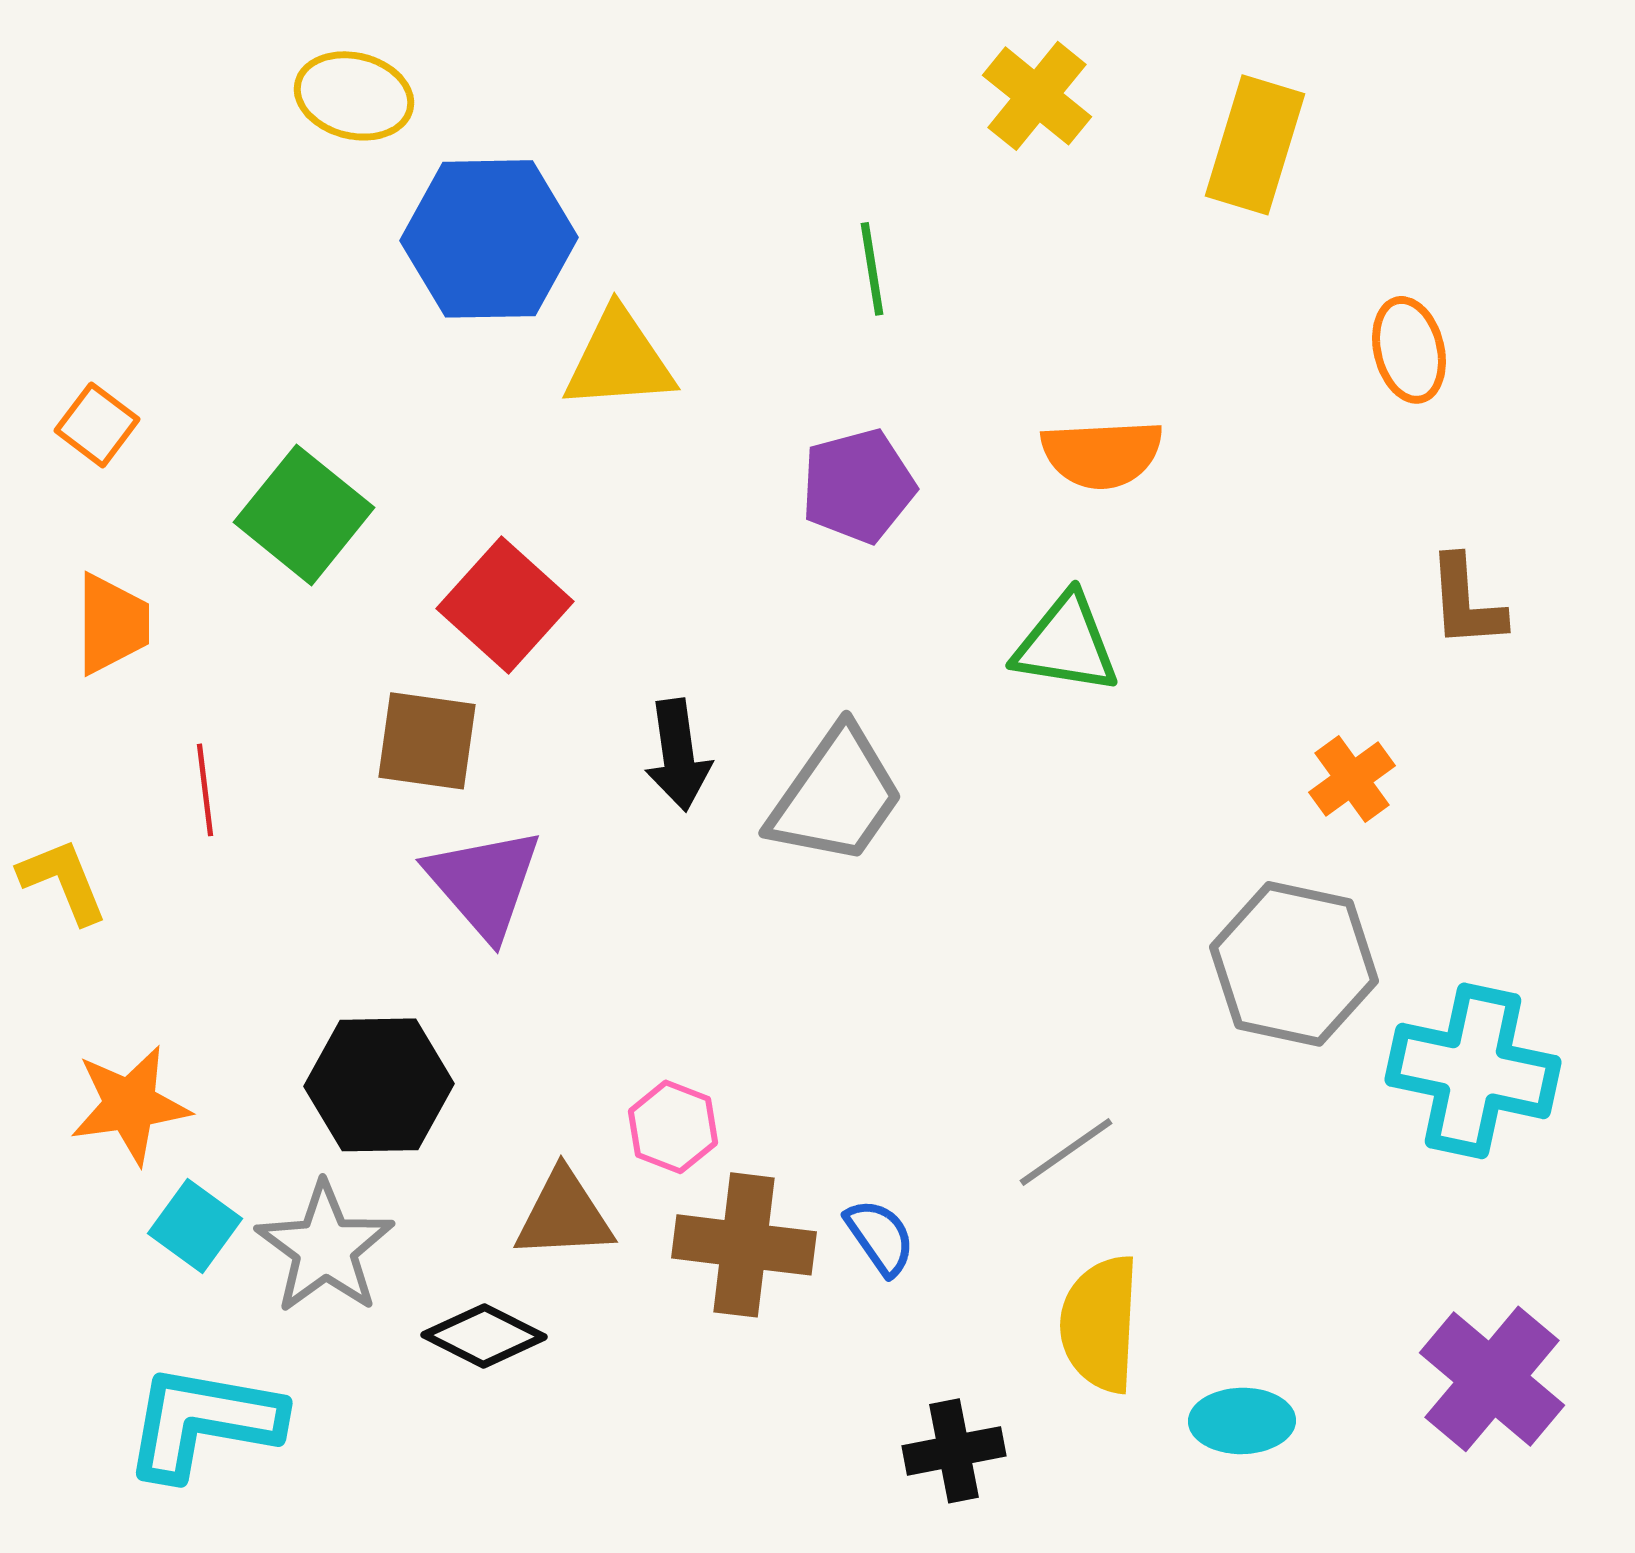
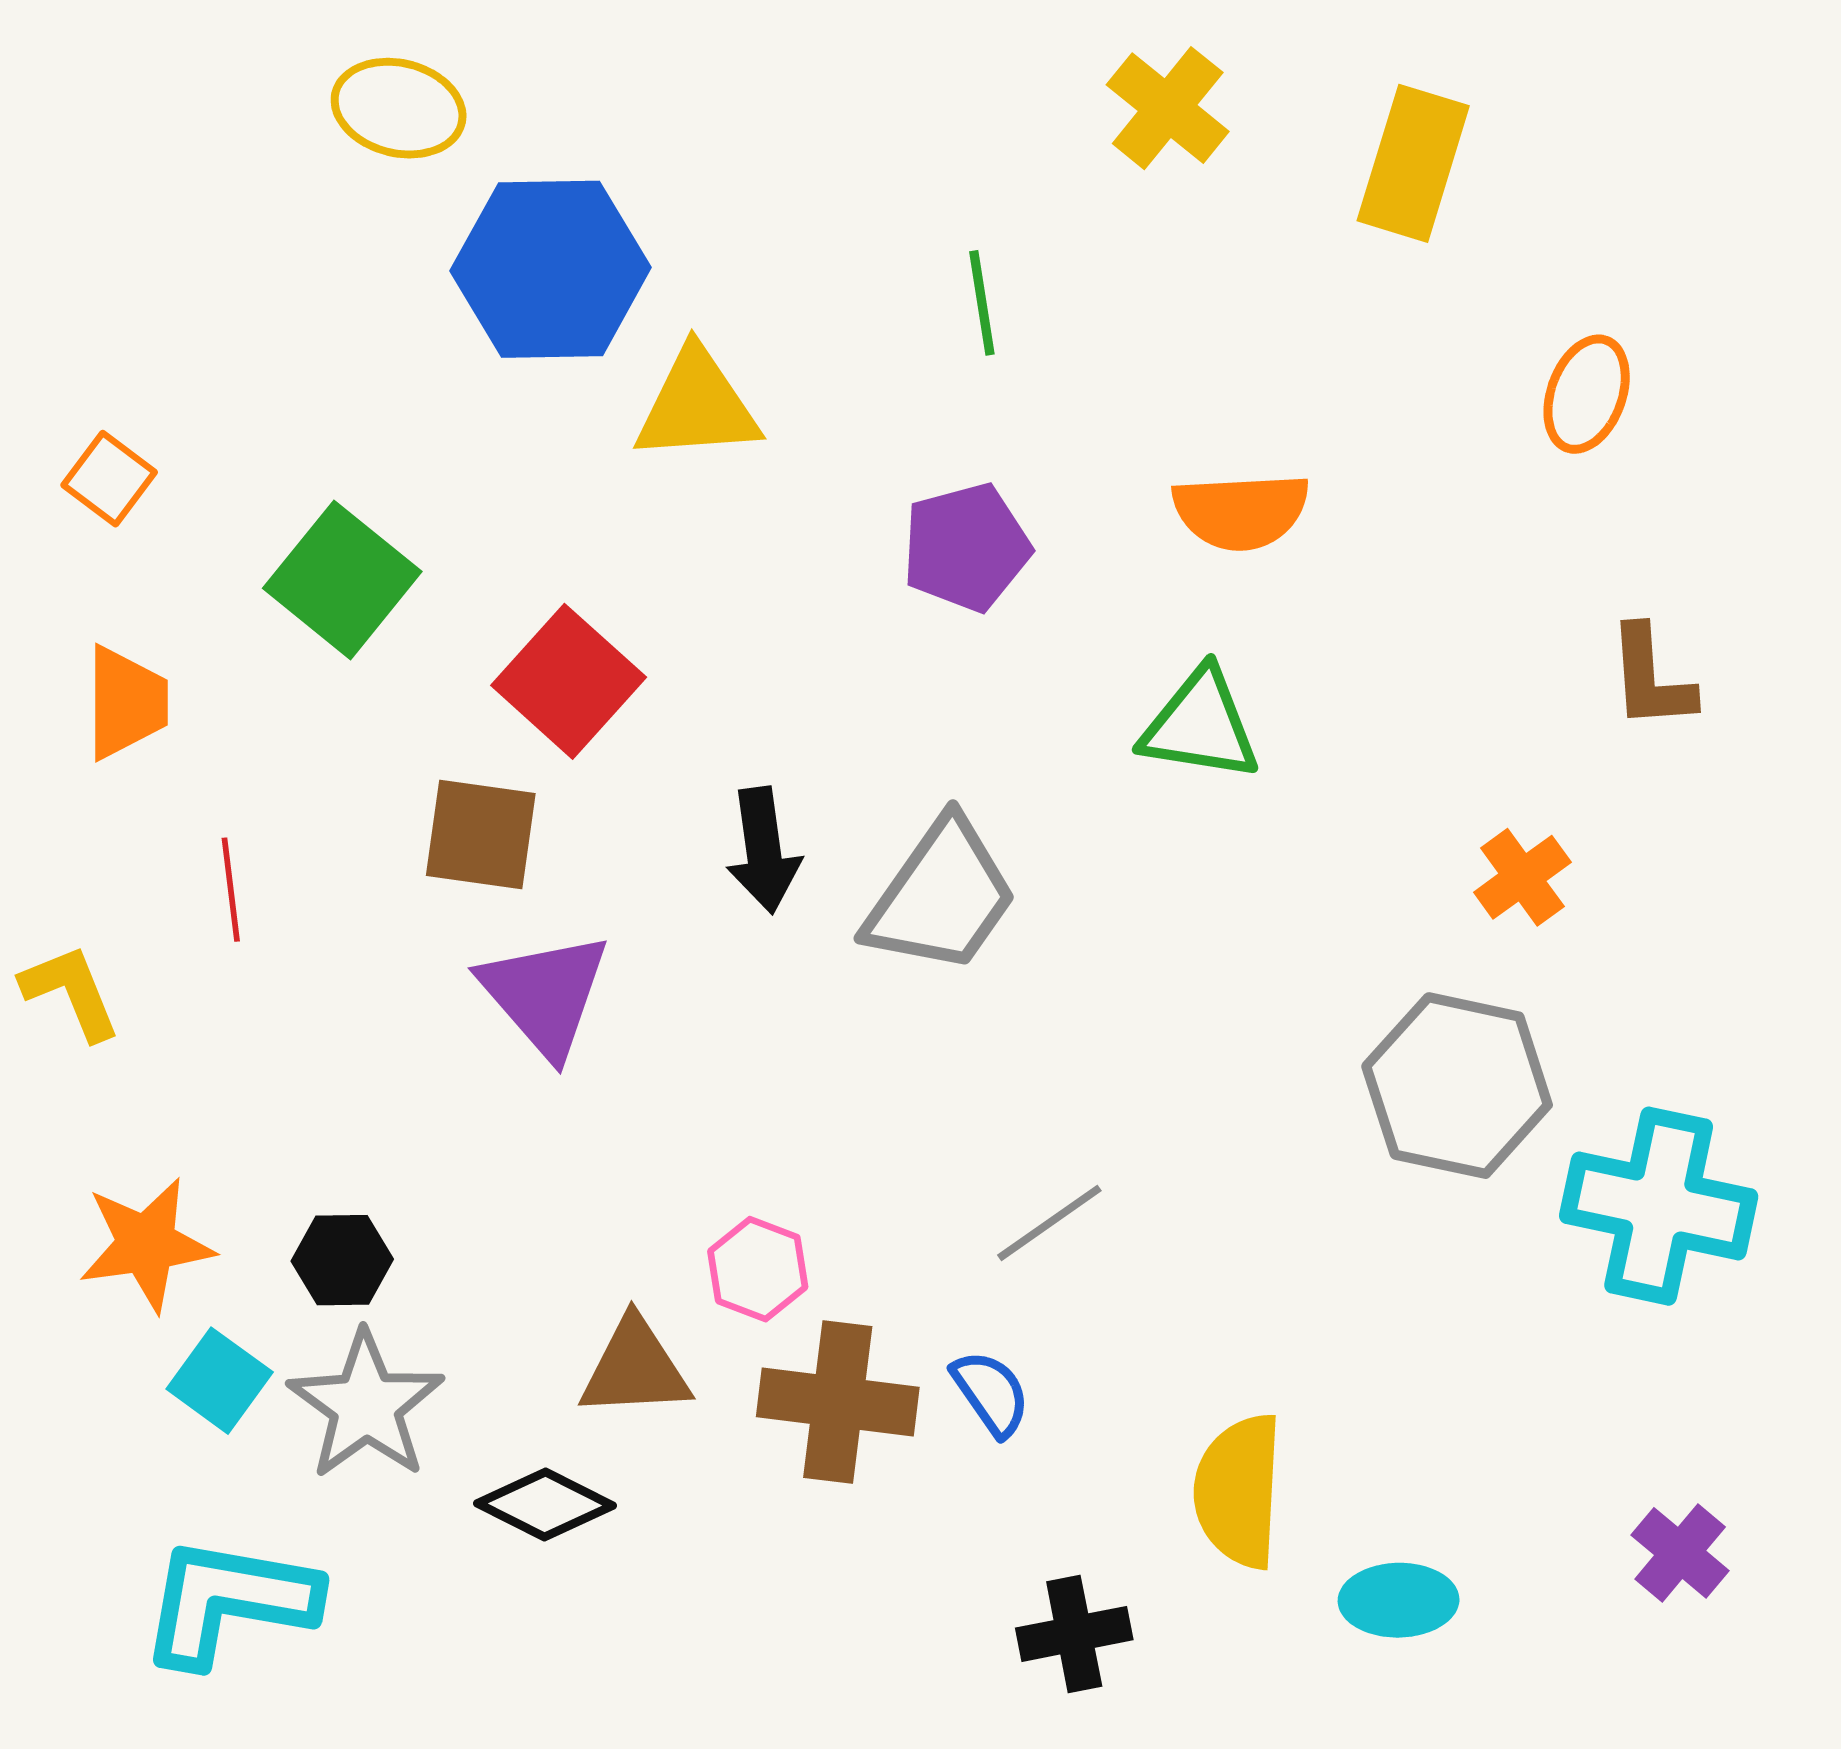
orange ellipse: (1409, 350) -> (1587, 394), turned 34
black hexagon: (379, 1085) -> (342, 1260), moved, size x0.6
gray line: (1066, 1152) -> (1049, 1223), moved
purple cross: (1492, 1379) -> (1680, 1553), size x0.6

